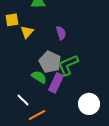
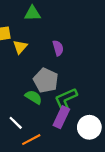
green L-shape: (68, 65) -> (66, 99), moved
purple rectangle: (56, 83) -> (61, 117), moved

